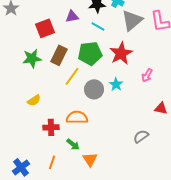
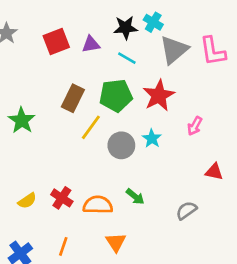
red square: (45, 28) -> (56, 42), moved
green star: (32, 58) -> (22, 120), moved, turned -30
yellow semicircle: (34, 100) -> (27, 201), moved
orange semicircle: (77, 117) -> (98, 205), moved
red cross: (51, 127) -> (62, 198), turned 35
green arrow: (73, 144) -> (135, 197), moved

